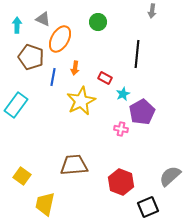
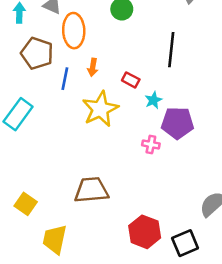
orange ellipse: (60, 39) -> (74, 31), turned -32
purple pentagon: (142, 112) -> (177, 123), turned 30
red hexagon: (121, 182) -> (145, 232), moved

